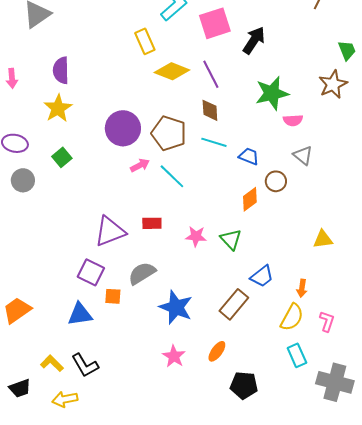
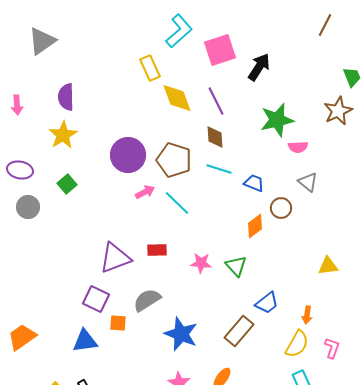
yellow diamond: (172, 71) -> (177, 98), turned 48

